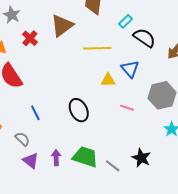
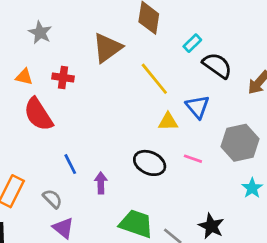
red cross: (30, 38) -> (63, 78), moved, turned -35
yellow line: (97, 48) -> (154, 79), turned 52
black ellipse: (79, 110) -> (150, 163), moved, turned -40
purple arrow: (56, 158) -> (101, 183), moved

